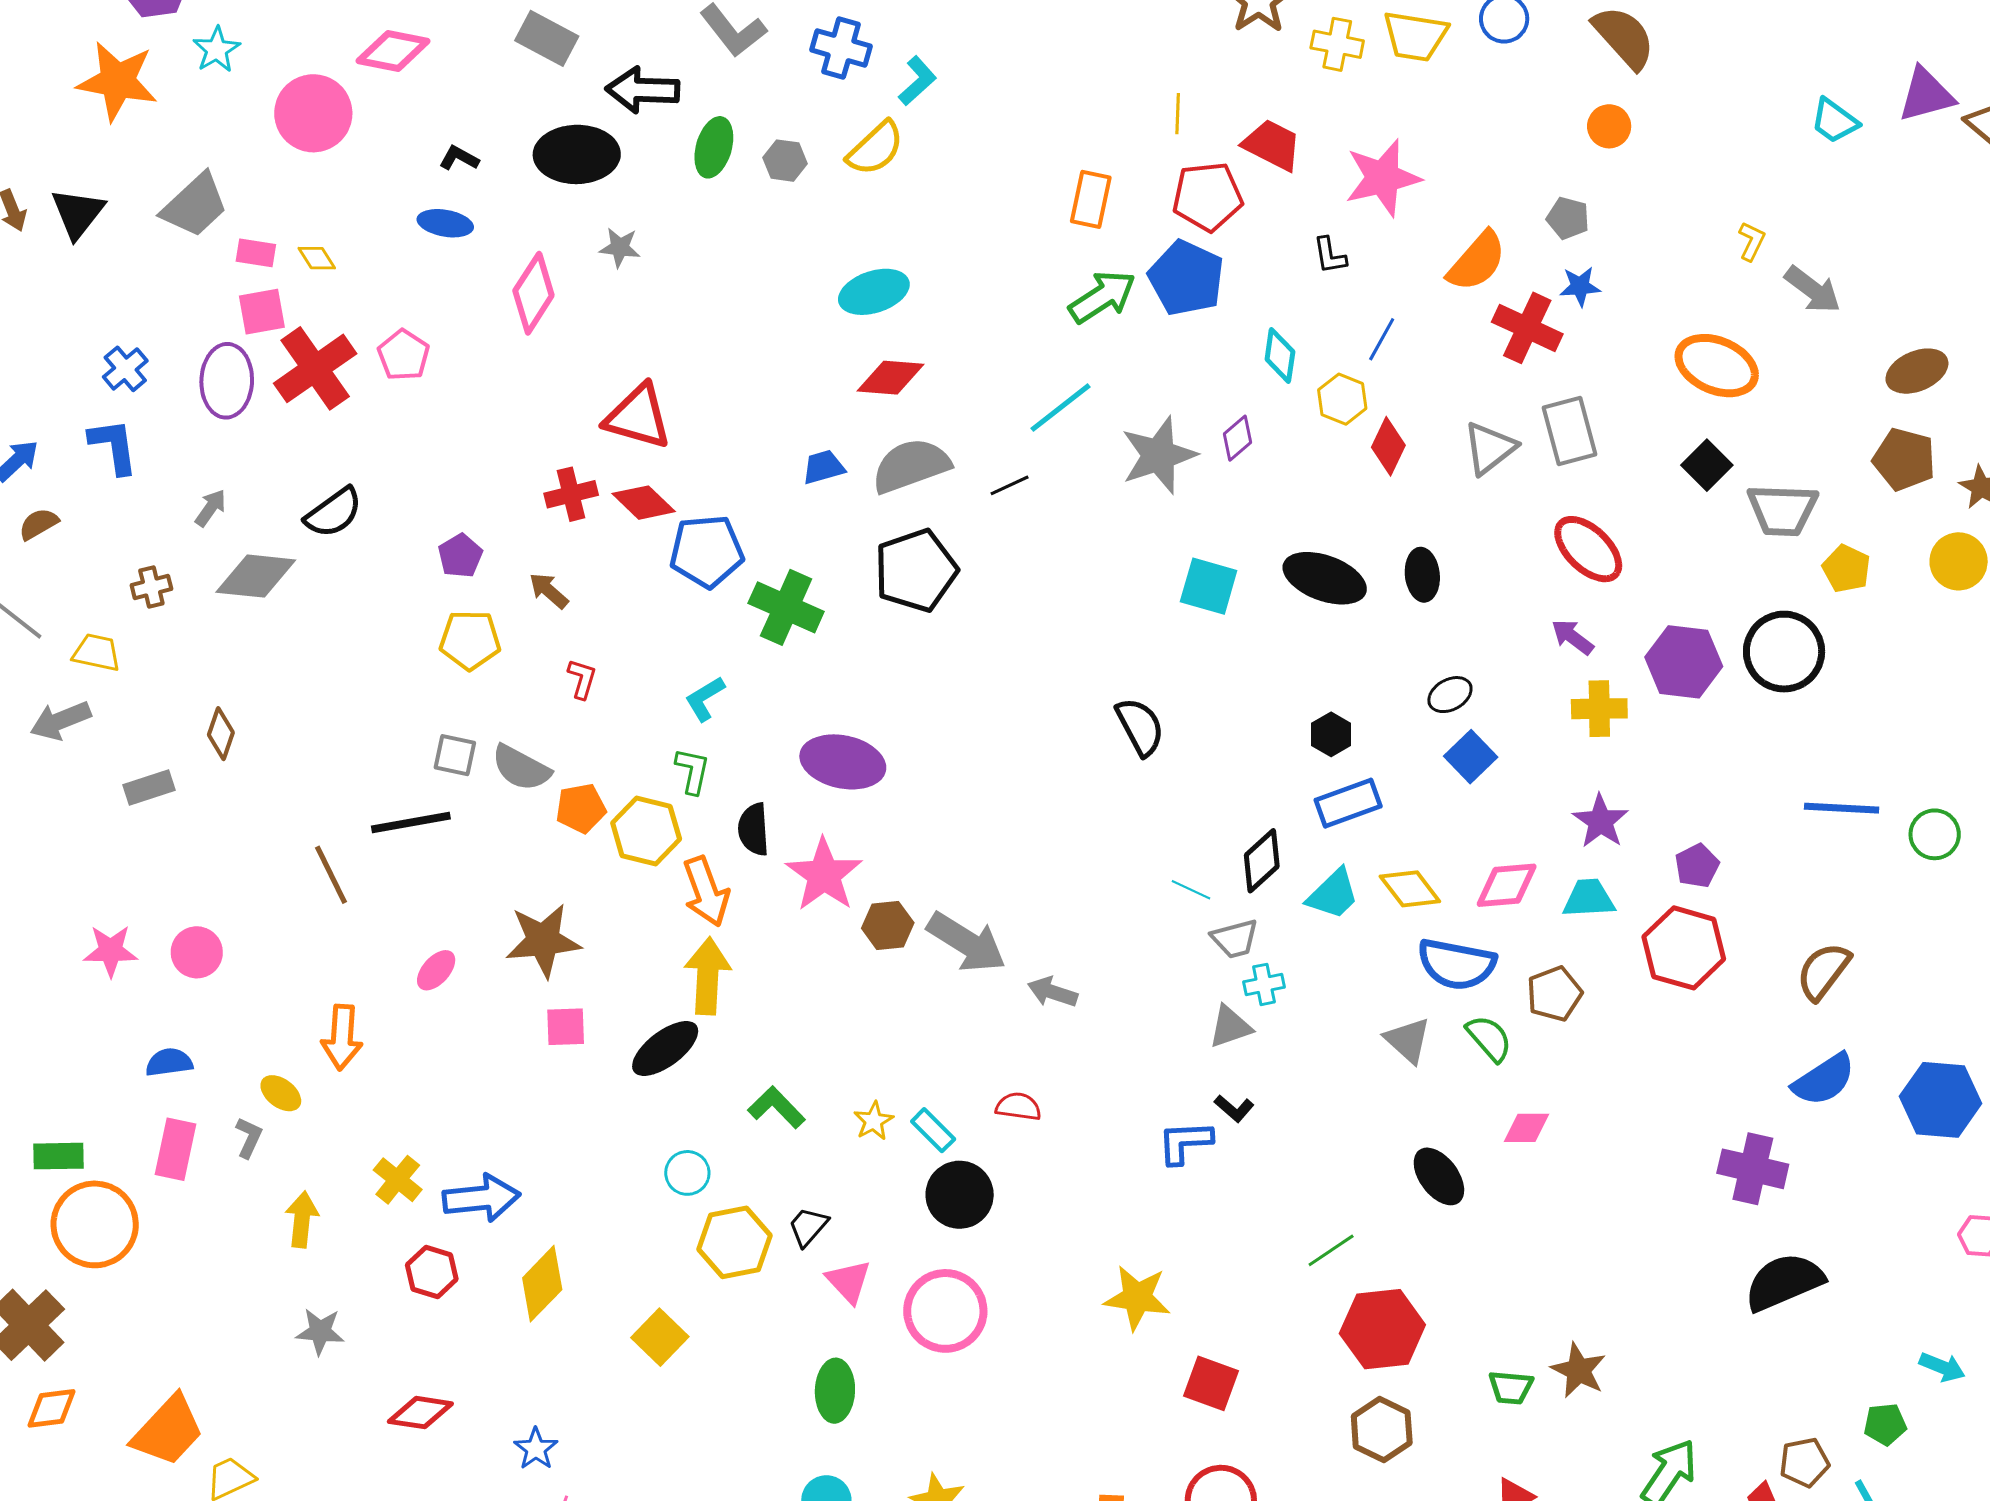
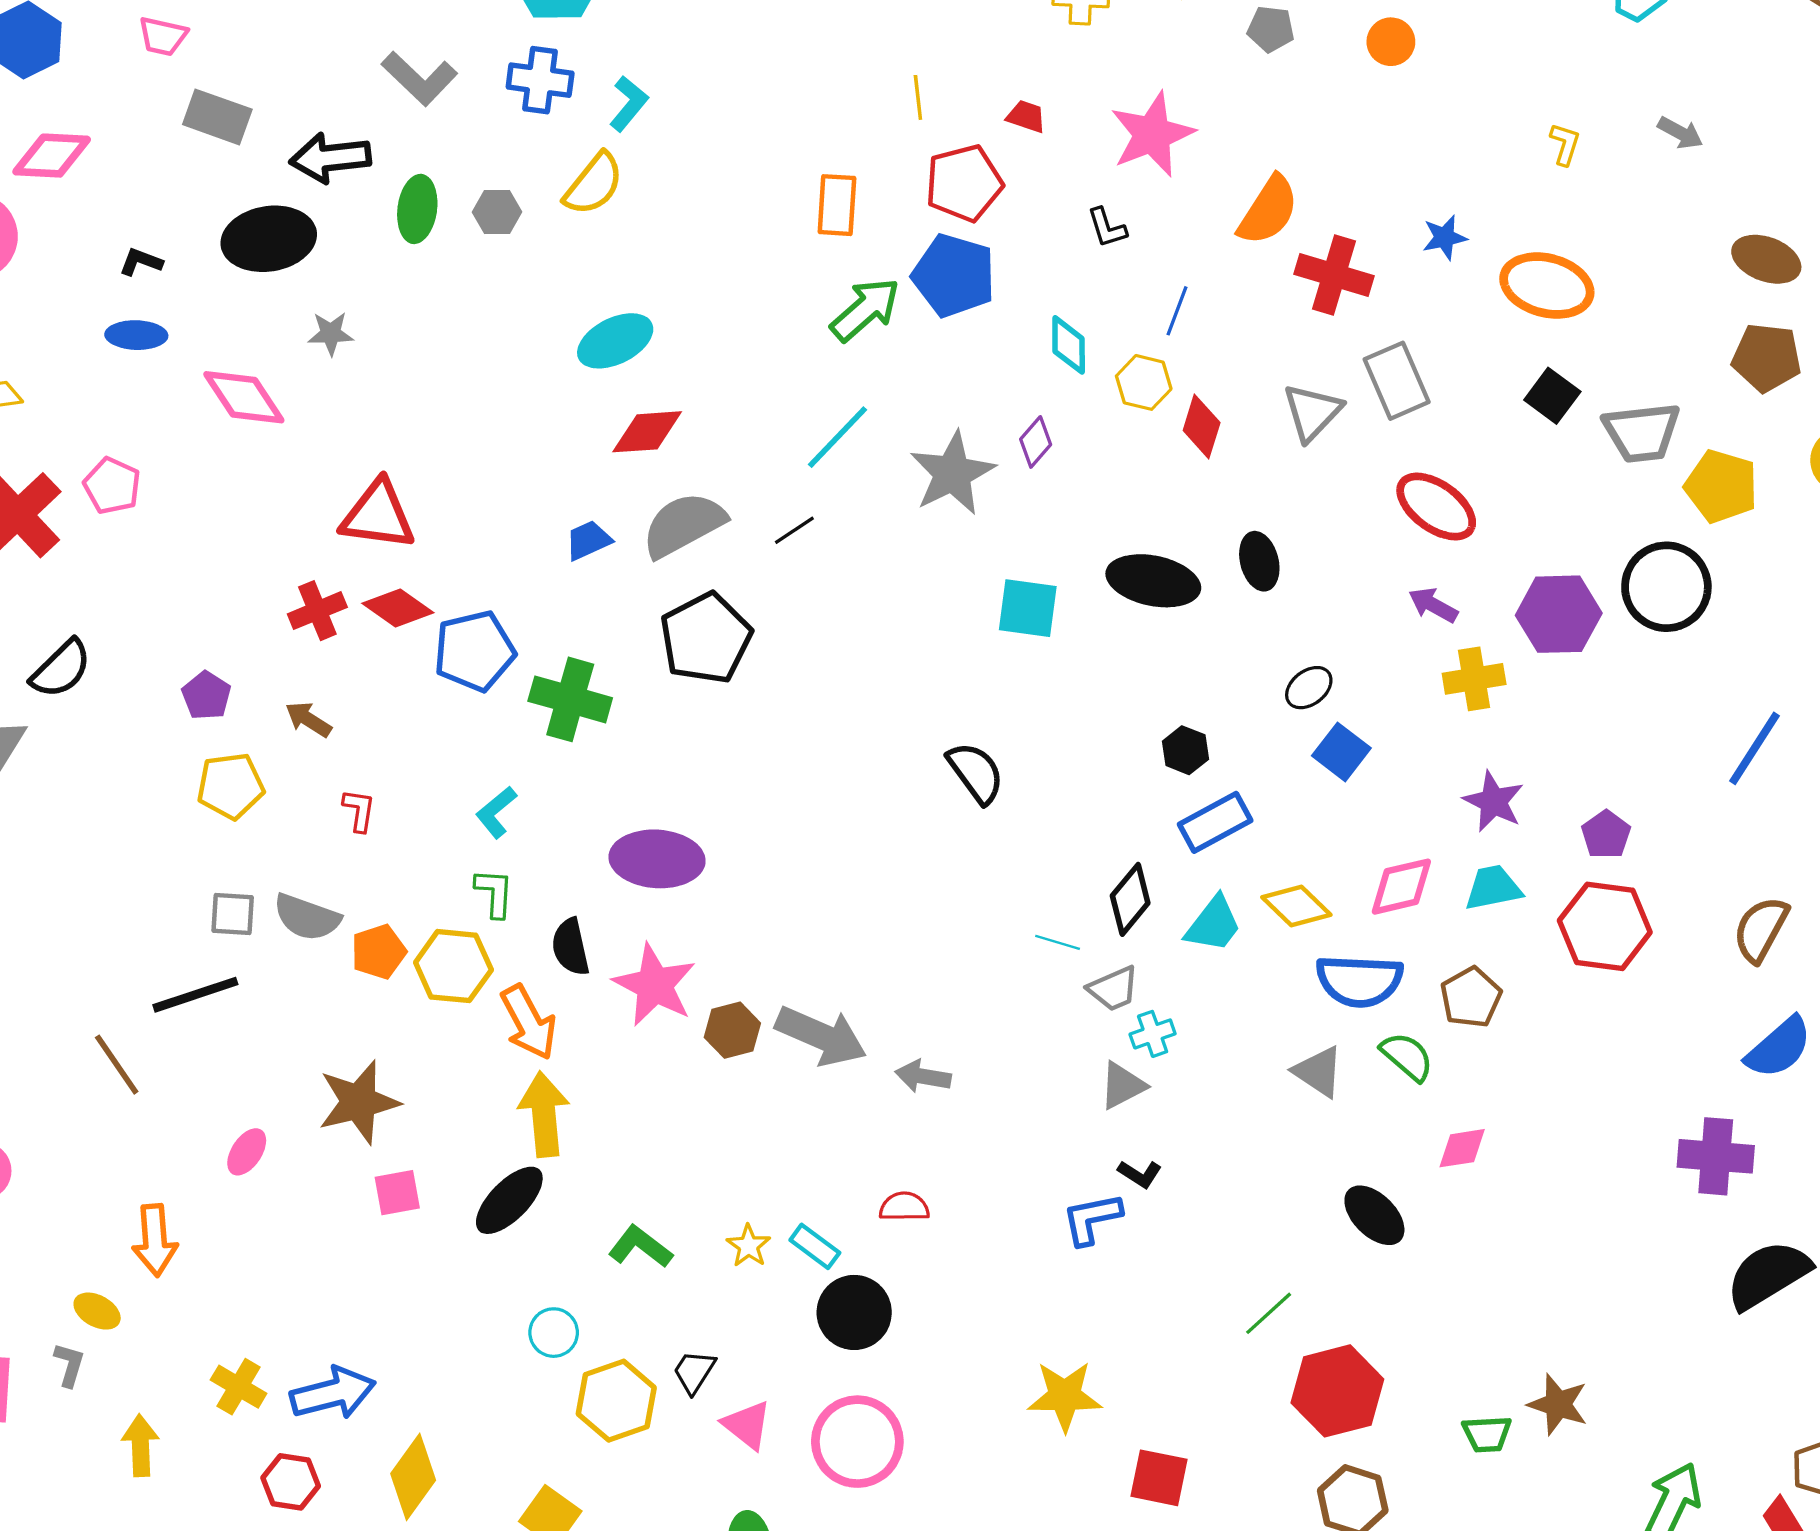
red trapezoid: (1272, 145) -> (1026, 116), size x0.6
gray pentagon: (1568, 218) -> (1271, 29), moved
blue star: (1580, 286) -> (1445, 237), moved
gray arrow: (1813, 290) -> (1680, 133), moved, size x0.7
pink diamond: (533, 293) -> (244, 397), turned -58
brown ellipse: (1917, 371) -> (1766, 259), turned 52
yellow pentagon: (1846, 569) -> (1721, 486), size x1.4
blue line: (1842, 808) -> (1754, 748), turned -52

